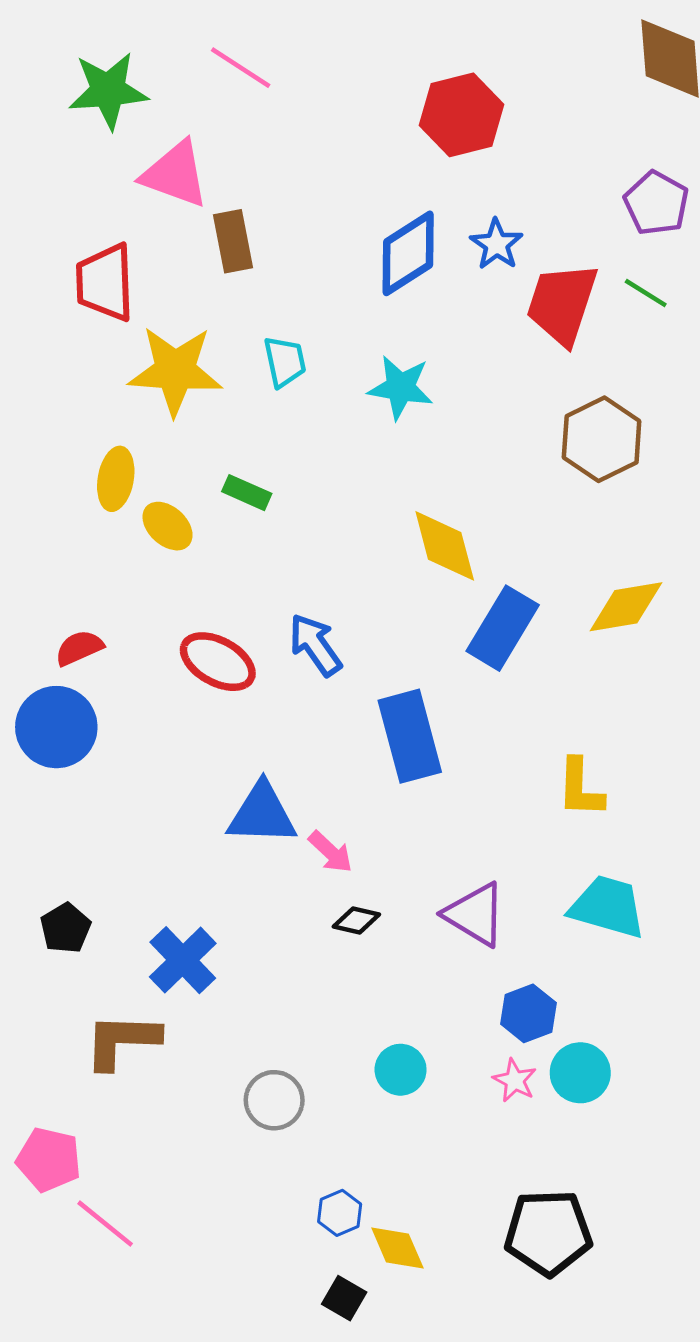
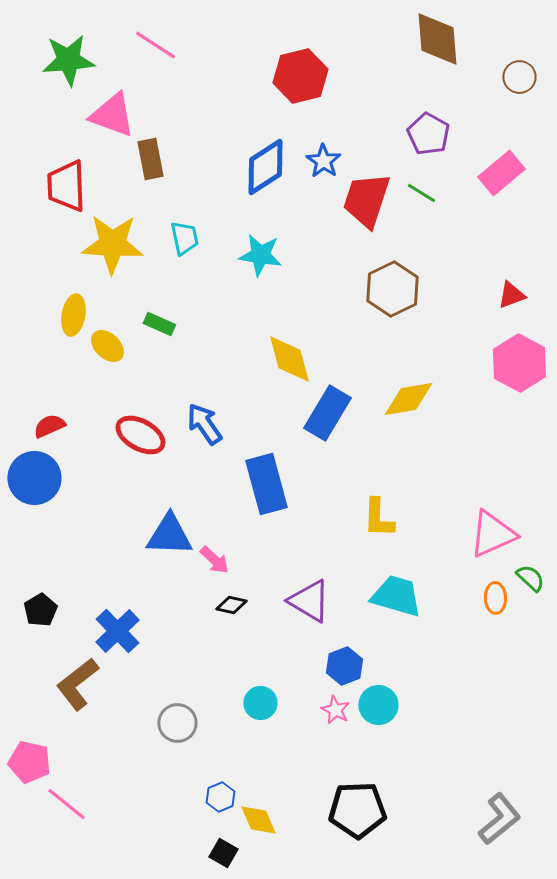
brown L-shape: (122, 1041) -> (77, 684), turned -40

